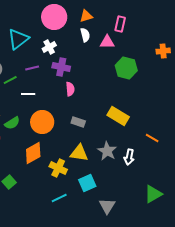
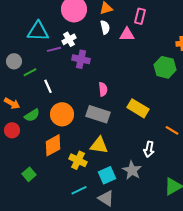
cyan triangle: (18, 39) -> (38, 31), turned 40
purple line: (32, 68) -> (54, 49), moved
green hexagon: (126, 68) -> (165, 67), moved
pink semicircle: (70, 89) -> (103, 89), moved
white line: (28, 94) -> (48, 86), turned 64
gray rectangle: (78, 122) -> (98, 114), size x1.6
gray star: (107, 151) -> (132, 170), moved
gray triangle: (107, 206) -> (106, 198), moved, turned -30

